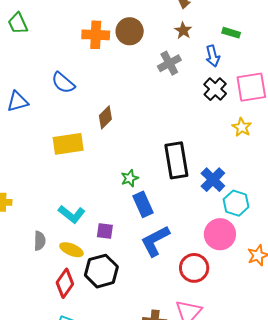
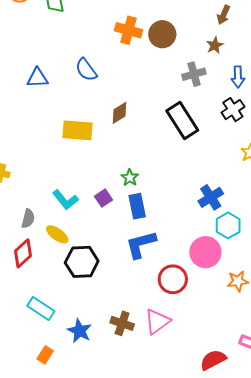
black rectangle: (176, 160) -> (182, 121), moved, turned -36
green star: (130, 178) -> (130, 178), turned -30
purple square: (105, 231) -> (103, 198), moved, turned 36
red diamond: (65, 283) -> (23, 253), moved

